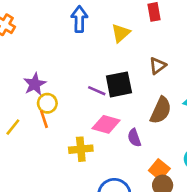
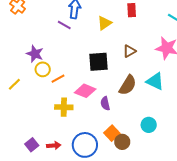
purple star: (35, 84) -> (35, 54), turned -30
purple line: (97, 91) -> (64, 25), moved
orange line: (44, 119) -> (58, 79), moved, turned 72
orange square: (159, 170) -> (112, 133), moved

